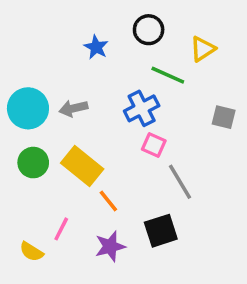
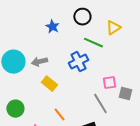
gray square: (224, 117) -> (125, 94), moved
pink square: (154, 145) -> (109, 83), moved, turned -32
green circle: (33, 163) -> (15, 109), moved
yellow rectangle: (82, 166) -> (49, 84), moved, size x0.7

